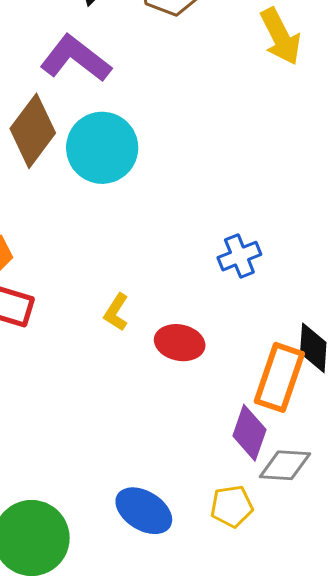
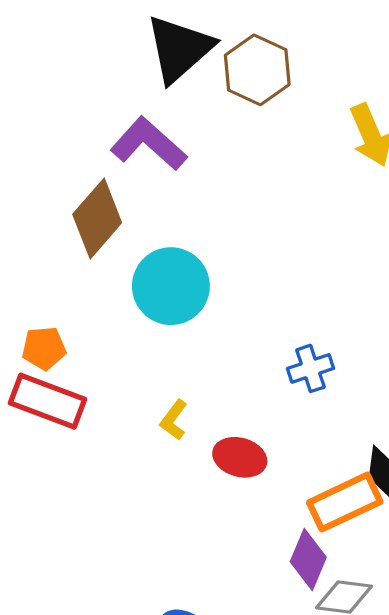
cyan circle: (102, 148) -> (171, 286), moved
orange rectangle: (279, 377) -> (345, 502), turned 42

